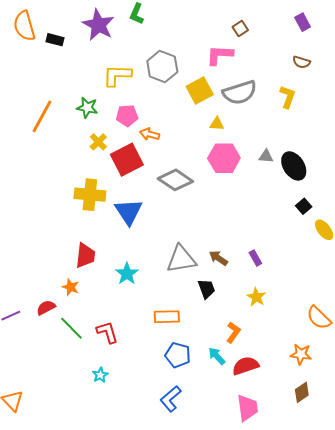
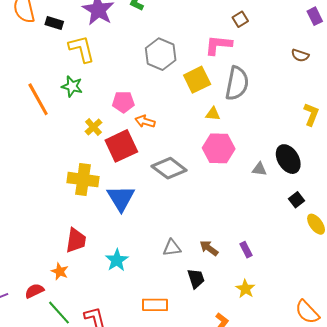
purple rectangle: (303, 22) -> (315, 16), moved
yellow L-shape: (117, 75) -> (82, 49), moved, turned 72
gray semicircle: (240, 93) -> (237, 83), turned -64
yellow L-shape: (288, 97) -> (311, 114), moved
green star: (87, 108) -> (72, 86), moved
orange line: (42, 116) -> (38, 99), turned -60
gray triangle: (266, 156) -> (259, 169), moved
gray triangle: (181, 259) -> (172, 248), size x0.6

